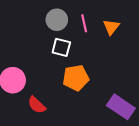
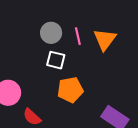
orange triangle: (111, 27) -> (105, 39), size x1.4

